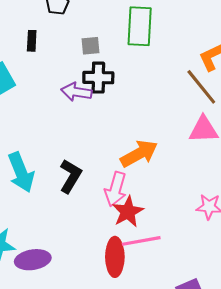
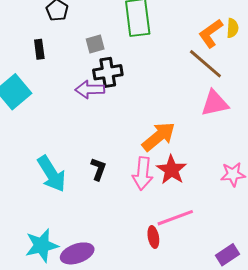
black L-shape: (70, 176) -> (98, 169), size x0.7
red star: (128, 212) -> (172, 170), moved
red ellipse: (115, 257) -> (153, 237), size x0.6

